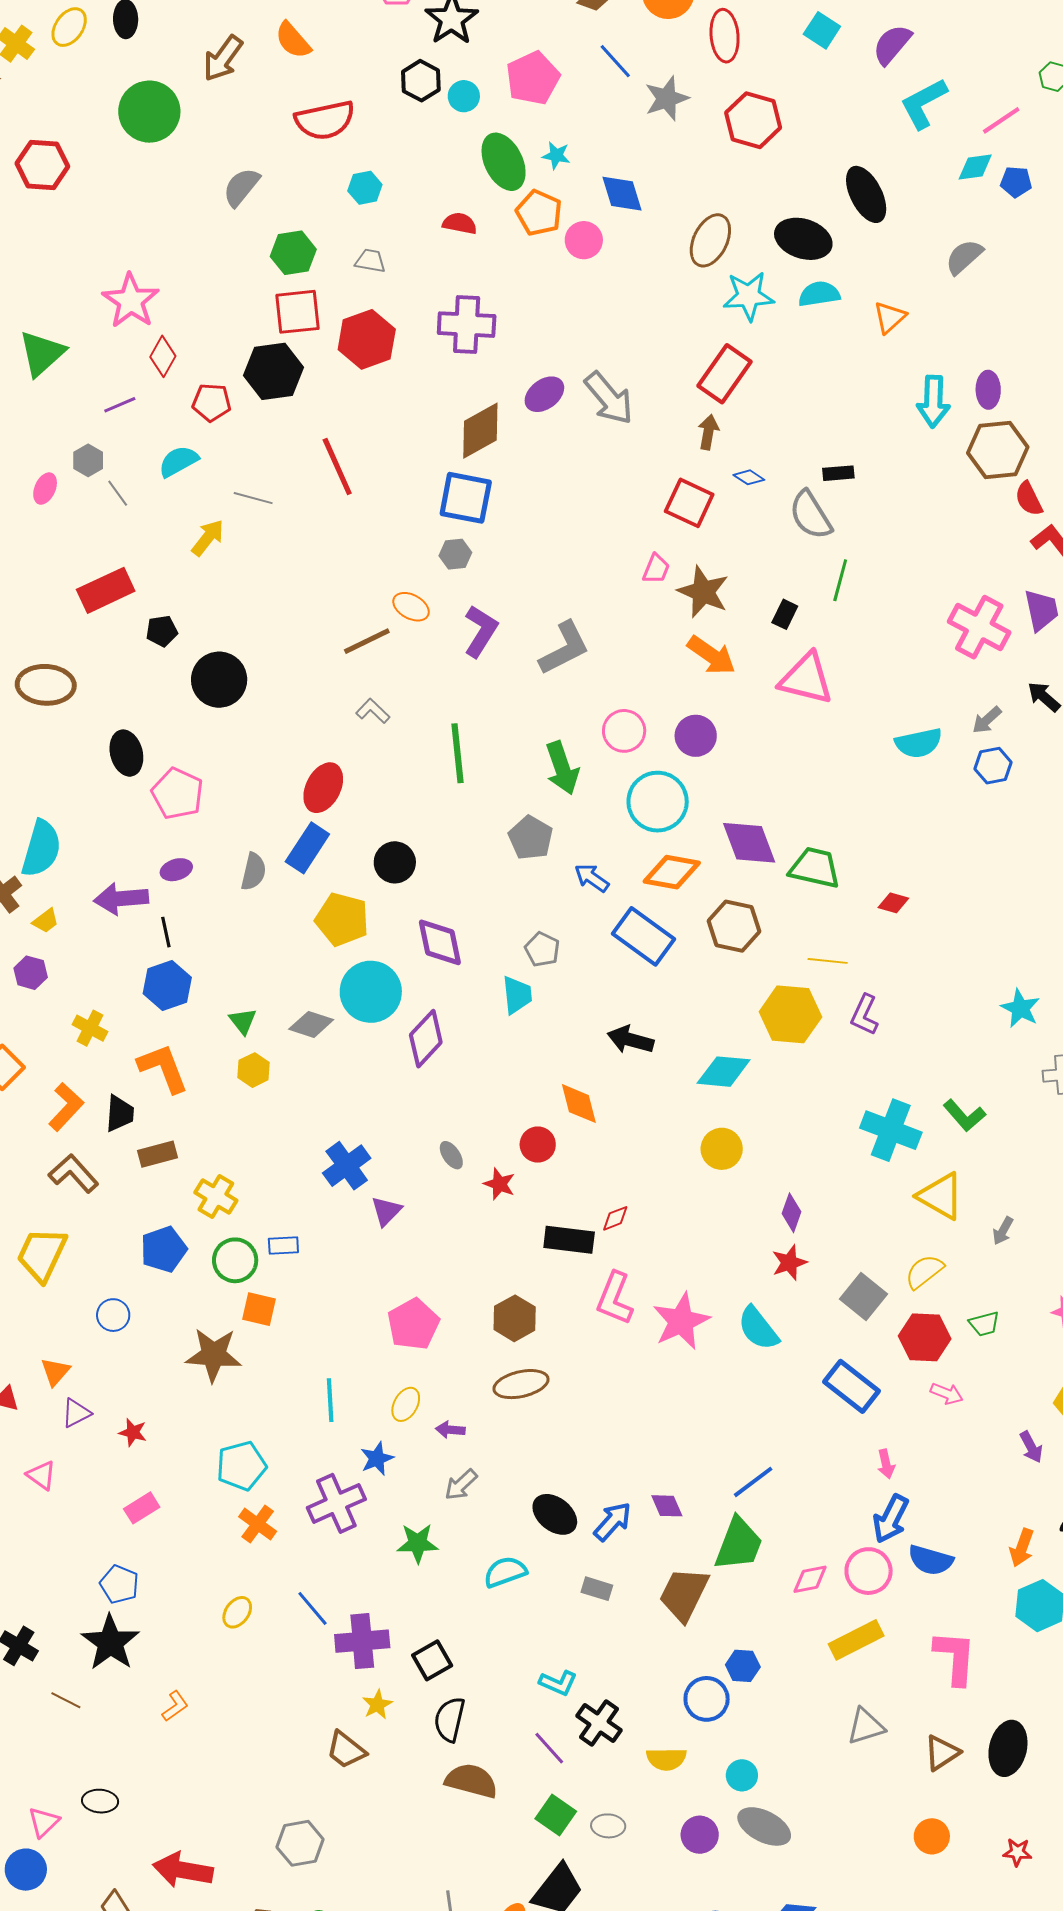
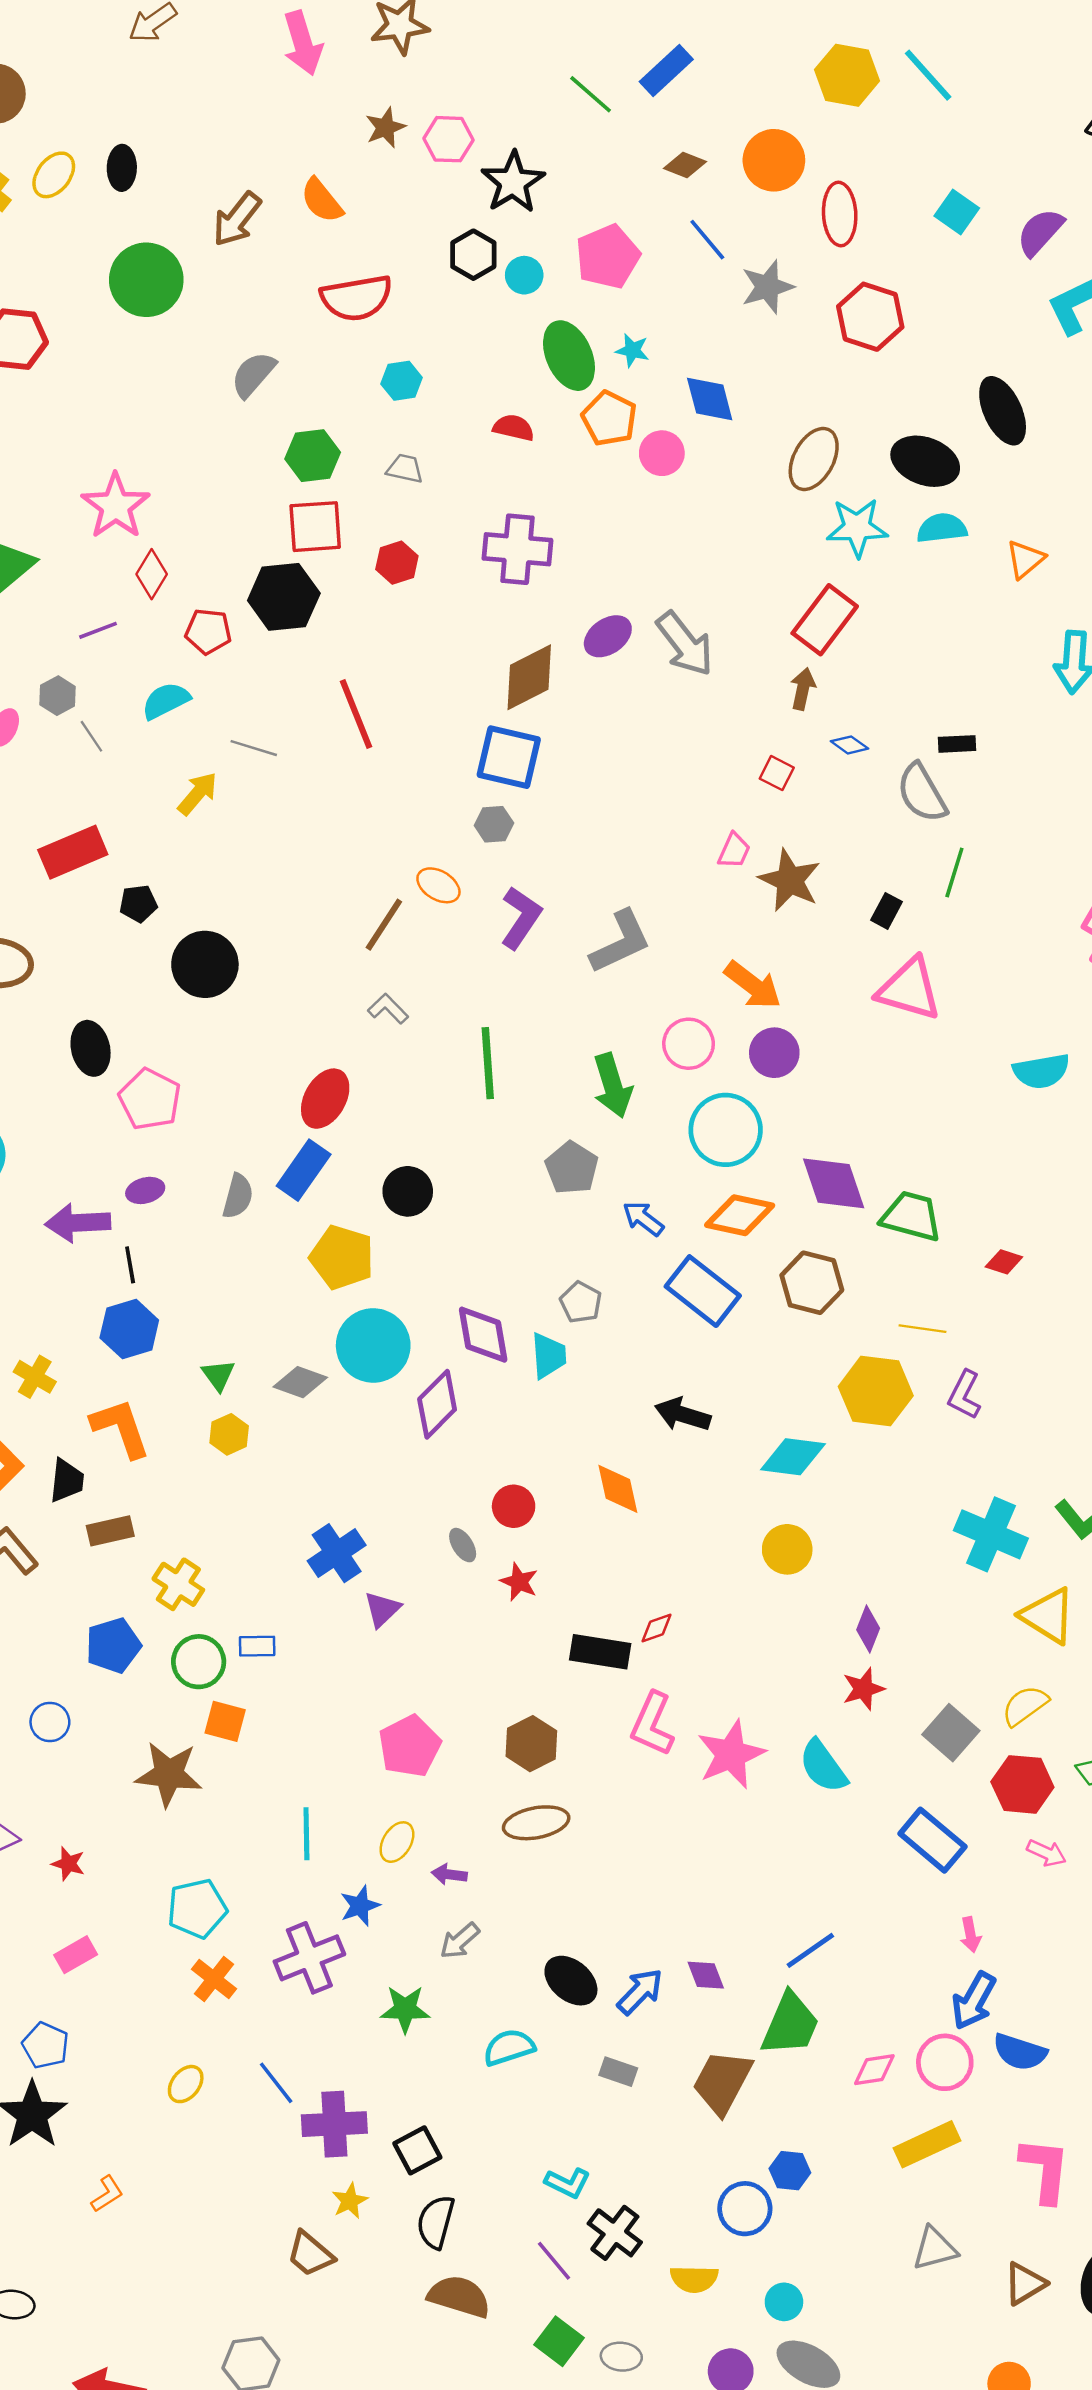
red hexagon: (367, 339) -> (397, 563), size x0.6
red square: (689, 503) -> (777, 773), size x0.6
brown line: (367, 641) -> (384, 925), turned -33
orange arrow: (711, 655) -> (753, 985), moved
purple diamond: (440, 942) -> (483, 1335), moved
red circle: (538, 1145) -> (514, 1506), moved

